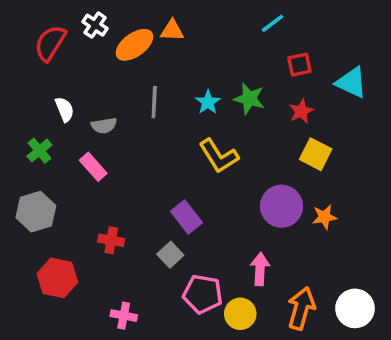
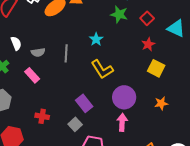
red square: (299, 65) -> (147, 18), turned -32
green star: (249, 99) -> (119, 14), moved
gray line: (154, 102) -> (66, 53), moved
purple circle: (281, 206) -> (124, 97), moved
pink arrow: (260, 269) -> (122, 122), moved

